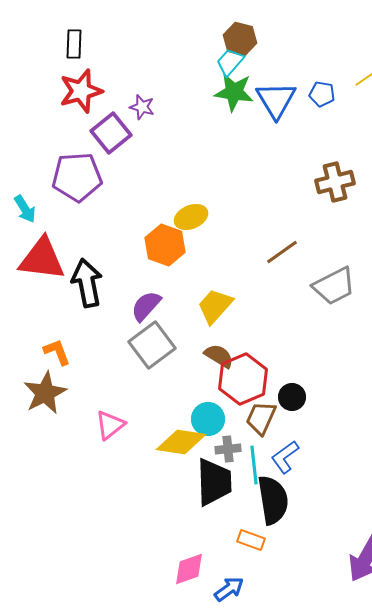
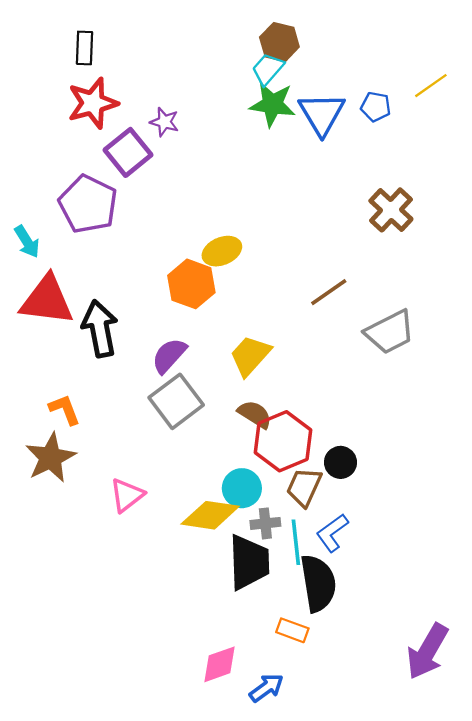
purple pentagon: (77, 177) -> (88, 204), turned 30
brown cross: (335, 182) -> (391, 210), turned -33

